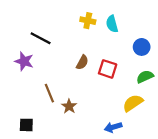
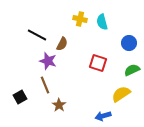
purple star: (24, 61) -> (48, 61), moved
brown semicircle: (82, 62) -> (62, 44), moved
brown star: (69, 106) -> (59, 105), moved
black square: (26, 125) -> (20, 97), moved, turned -32

